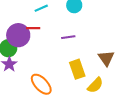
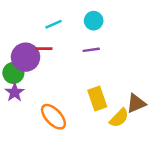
purple line: (68, 37) -> (91, 50), moved
brown triangle: (106, 58) -> (136, 103), moved, turned 42

